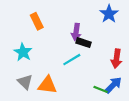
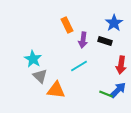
orange rectangle: (37, 21) -> (67, 25), moved
black rectangle: (84, 43) -> (105, 41), moved
gray triangle: (25, 82) -> (40, 76), moved

